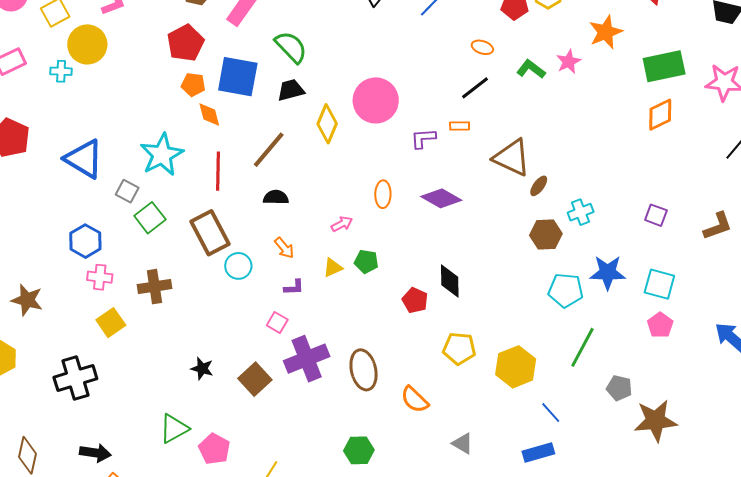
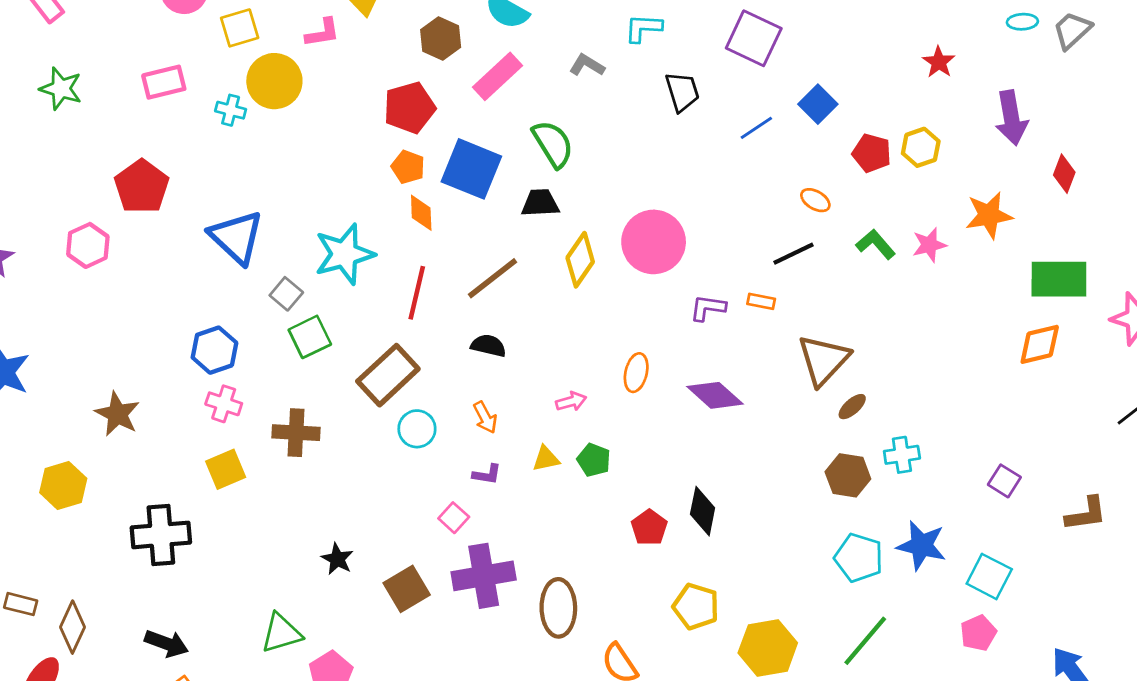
brown triangle: (512, 158) -> (824, 360), turned 36
brown rectangle: (210, 233) -> (388, 375), turned 63

